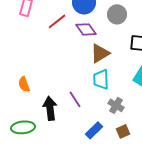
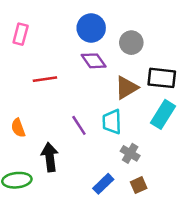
red line: (57, 21) -> (45, 79), moved, turned 30
brown triangle: (100, 53) -> (126, 88), moved
purple line: (75, 99) -> (79, 125), moved

